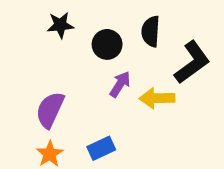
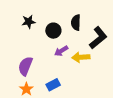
purple arrow: (120, 84) -> (61, 51), turned -152

